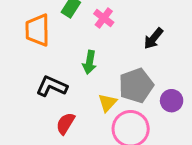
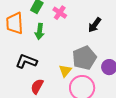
green arrow: (89, 62) -> (40, 31), moved

